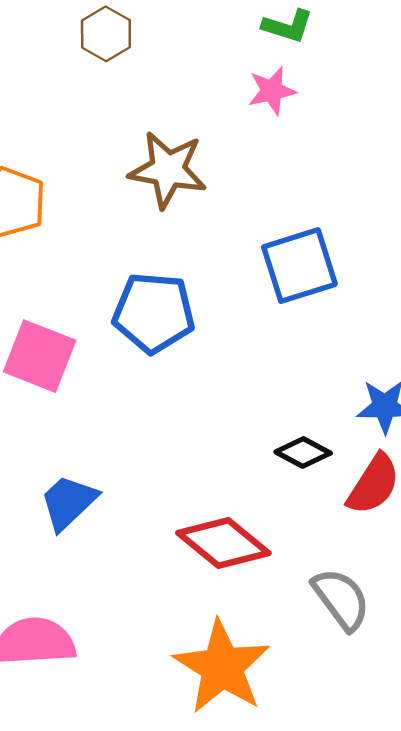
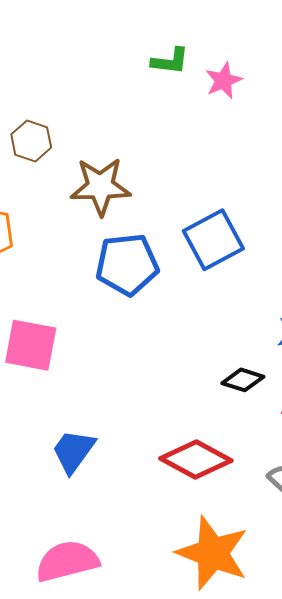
brown hexagon: (106, 34) -> (31, 141), moved
pink star: (272, 91) -> (224, 81), moved
blue pentagon: (154, 313) -> (127, 264), moved

